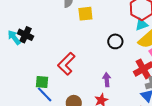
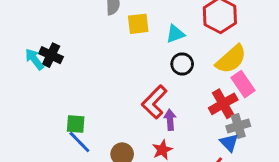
cyan triangle: (142, 24) -> (175, 34), moved
red L-shape: (66, 64) -> (154, 102), moved

